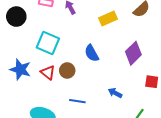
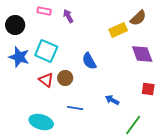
yellow rectangle: (108, 19) -> (118, 30), moved
purple diamond: (133, 53) -> (142, 54), moved, turned -65
blue star: (20, 69) -> (19, 57), moved

